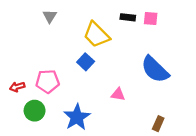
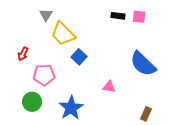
yellow trapezoid: (96, 35) -> (63, 34), moved
red arrow: (17, 87) -> (23, 54), moved, turned -48

